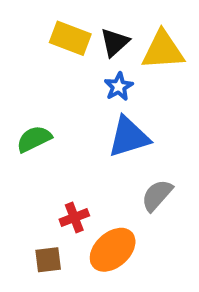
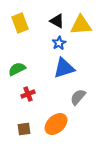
yellow rectangle: (70, 38) -> (20, 23), moved, turned 48
black triangle: (115, 42) -> (57, 21), turned -49
red cross: (74, 218) -> (28, 94), moved

